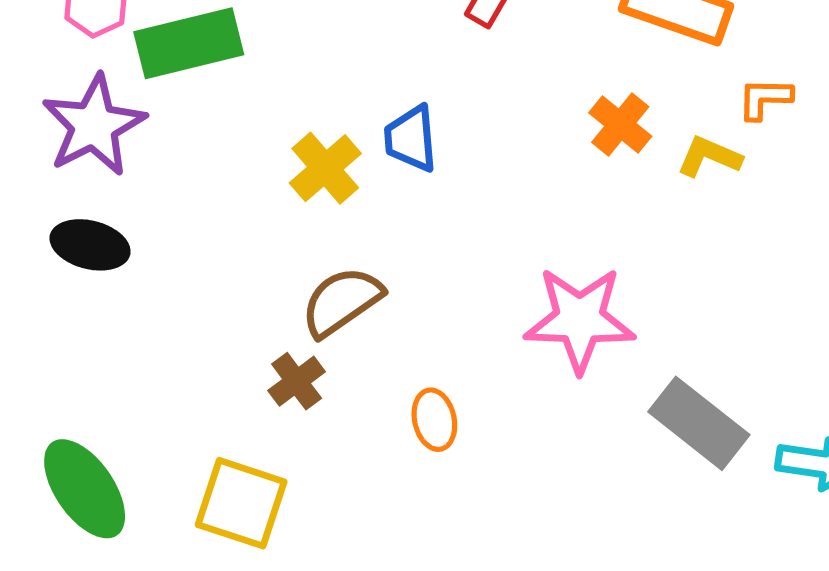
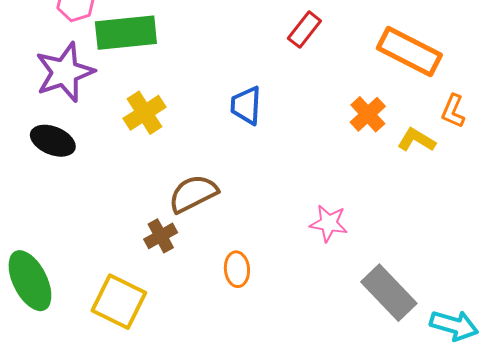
orange L-shape: (765, 98) -> (453, 111), turned -76
yellow cross: (325, 168) -> (145, 113), moved
pink star: (580, 319) -> (329, 223), size x0.6

